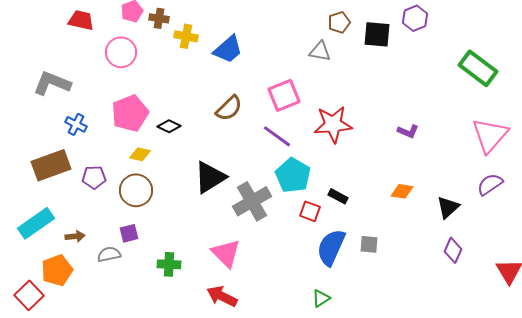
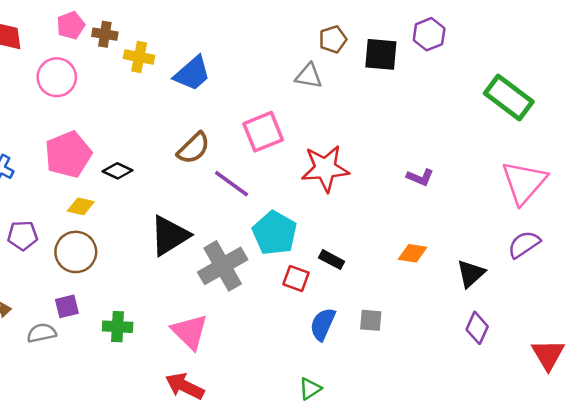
purple line: (277, 136) -> (232, 184), moved
blue semicircle: (331, 247) -> (323, 324), size x0.7
green cross: (169, 264) -> (118, 327), moved

